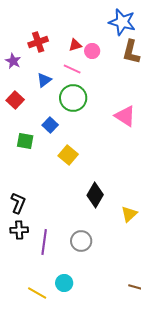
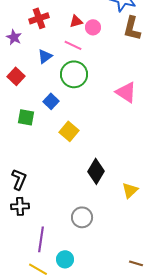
purple line: (44, 242) -> (41, 239), moved

